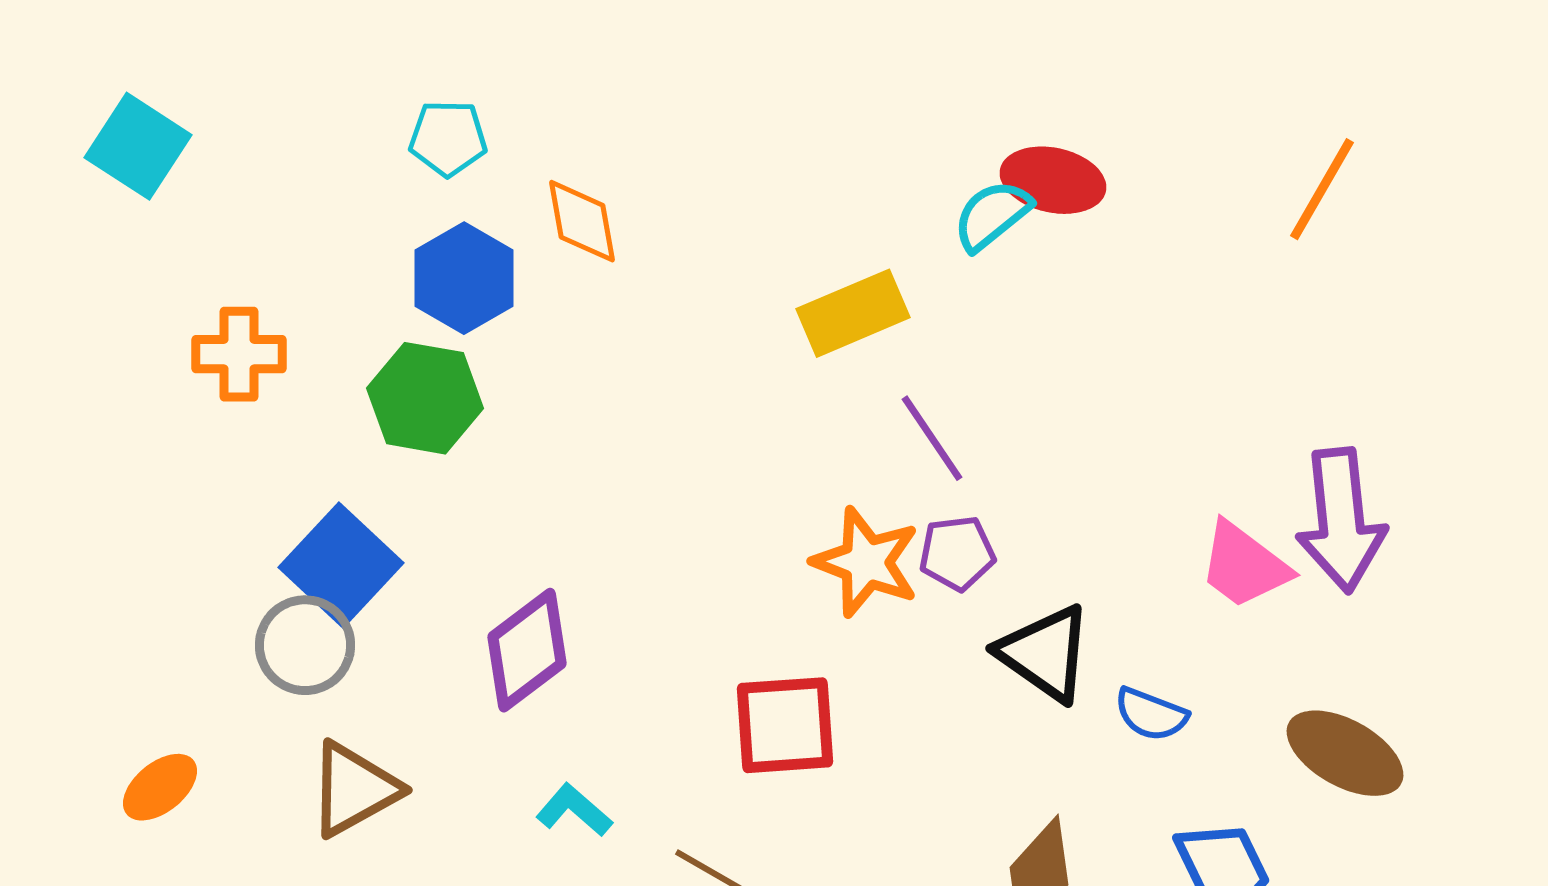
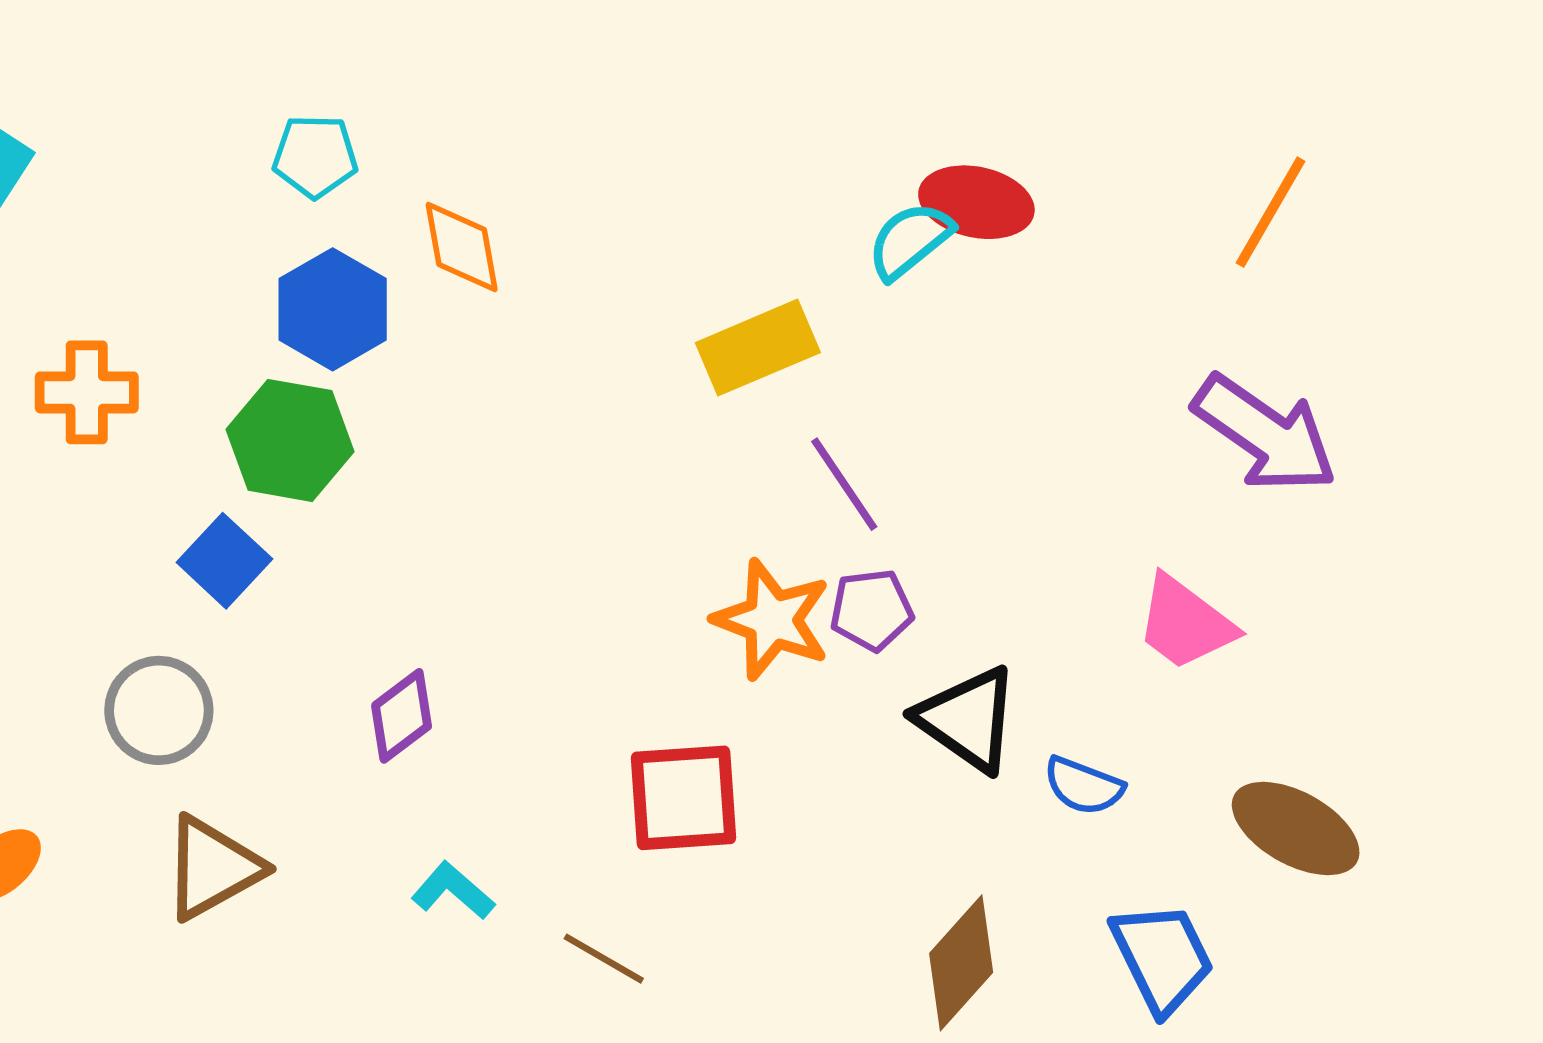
purple arrow: (1341, 520) -> (1265, 434), moved, turned -49
blue square: (341, 565) -> (224, 561), moved, size x0.7
purple diamond: (527, 650) -> (402, 716), size x0.7

